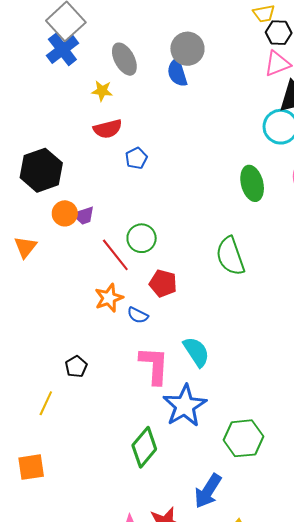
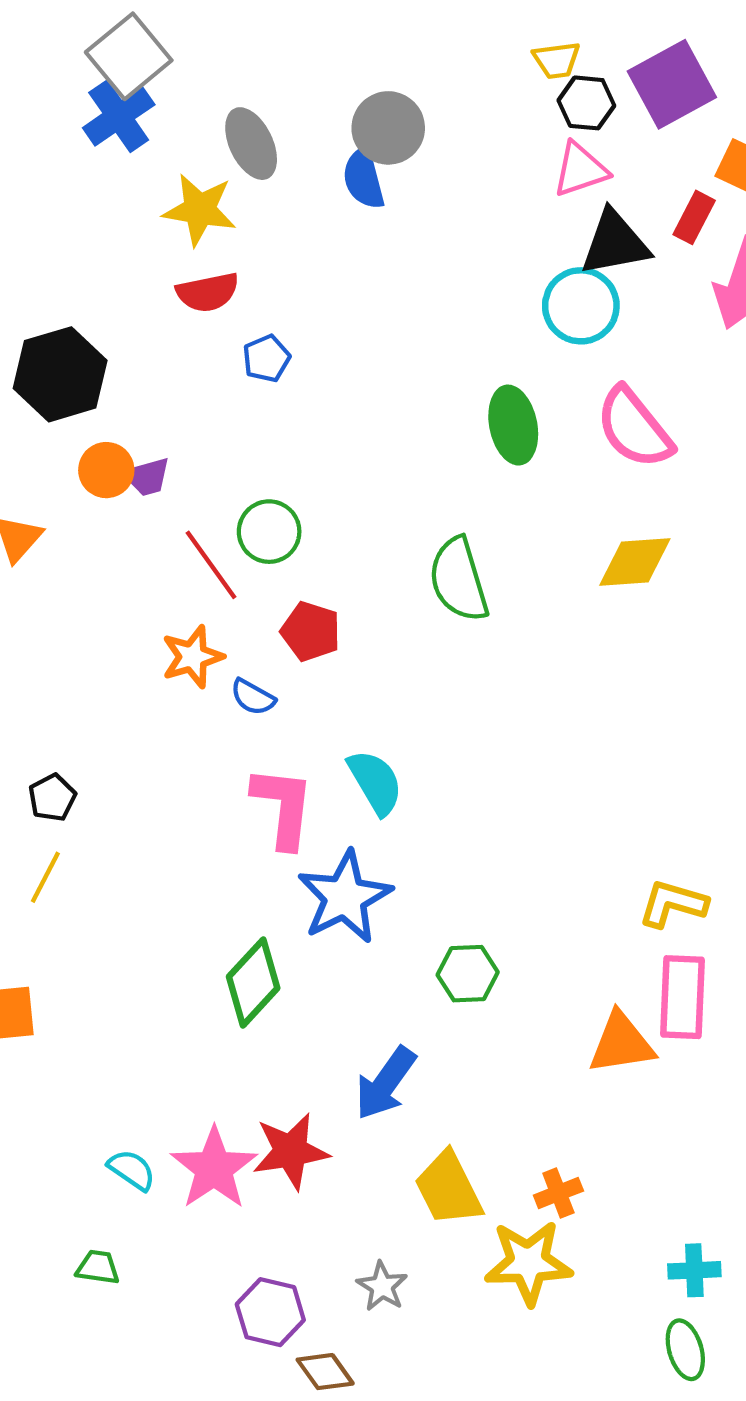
yellow star: (102, 91) -> (200, 210), size x1.6
black pentagon: (76, 367) -> (52, 798), moved
green hexagon: (243, 438) -> (468, 974), size x0.7

